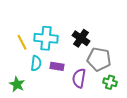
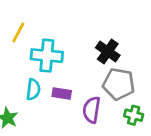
black cross: (81, 38) -> (108, 52), moved
yellow line: (22, 42) -> (18, 33), moved, turned 56

